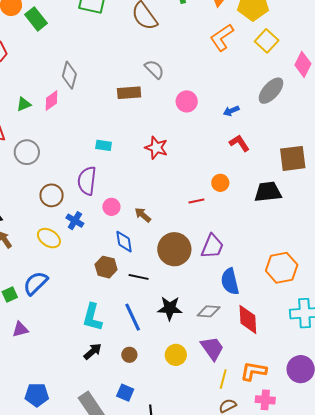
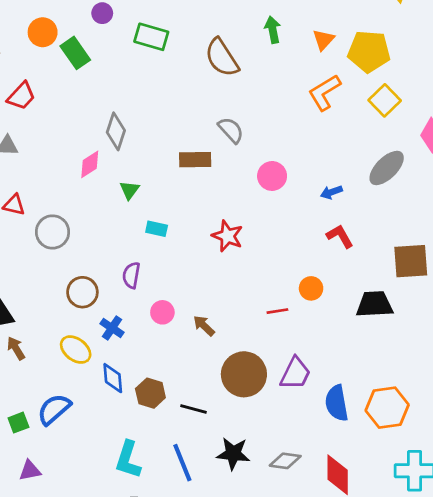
green triangle: (24, 104) -> (129, 190), moved, turned -35
purple semicircle: (87, 181) -> (131, 275), size x0.7
blue diamond: (124, 242) -> (113, 378), moved
blue semicircle: (230, 281) -> (337, 403), moved

